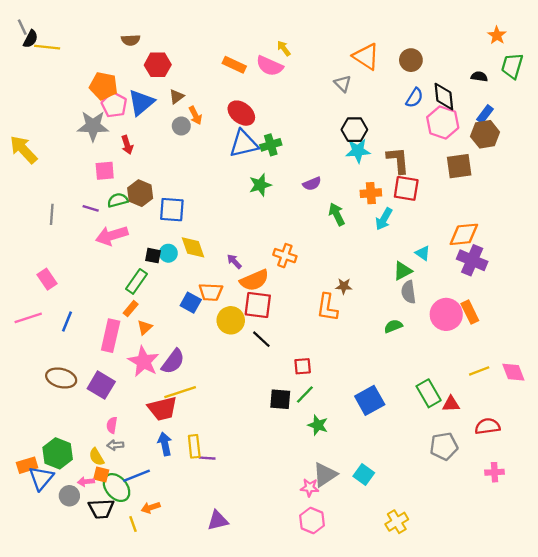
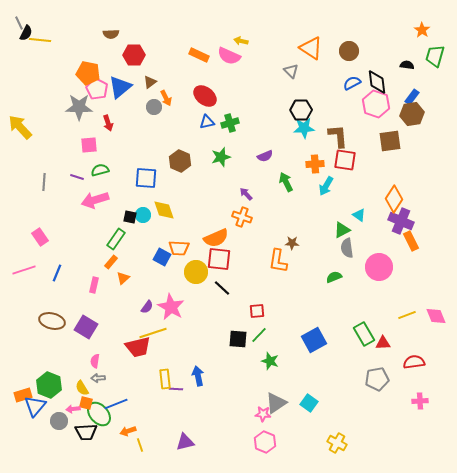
yellow arrow: (284, 48) -> (241, 41), turned -40
blue semicircle: (414, 98) -> (352, 83), turned -150
blue triangle: (244, 144) -> (207, 122), size x0.6
brown hexagon: (140, 193) -> (180, 161), moved
orange diamond: (464, 234) -> (394, 199), turned -52
purple arrow: (234, 261) -> (246, 194), moved
orange rectangle: (470, 312) -> (411, 241), moved
pink rectangle: (111, 336) -> (94, 285), size x0.6
pink star: (144, 362) -> (171, 307), moved
purple semicircle: (173, 362) -> (147, 307), size x0.6
blue arrow: (165, 444) -> (198, 376), moved
yellow cross: (397, 522) -> (337, 443), turned -30
yellow line: (133, 524) -> (140, 445), moved

